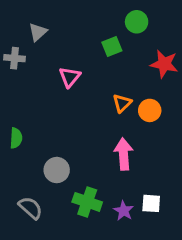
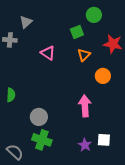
pink triangle: (70, 77) -> (48, 53), turned -35
orange triangle: (122, 103) -> (84, 55), moved
green cross: (87, 202) -> (42, 140), moved
gray semicircle: (31, 208) -> (15, 152), moved

